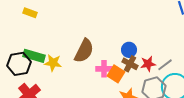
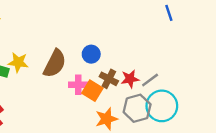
blue circle: (129, 50) -> (91, 54), moved
yellow star: (53, 63) -> (18, 62), moved

